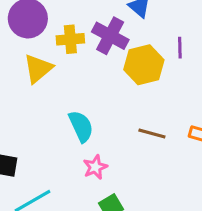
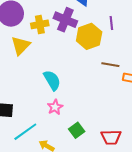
brown line: (152, 133) -> (110, 65), moved
pink star: (95, 167) -> (55, 107), moved

